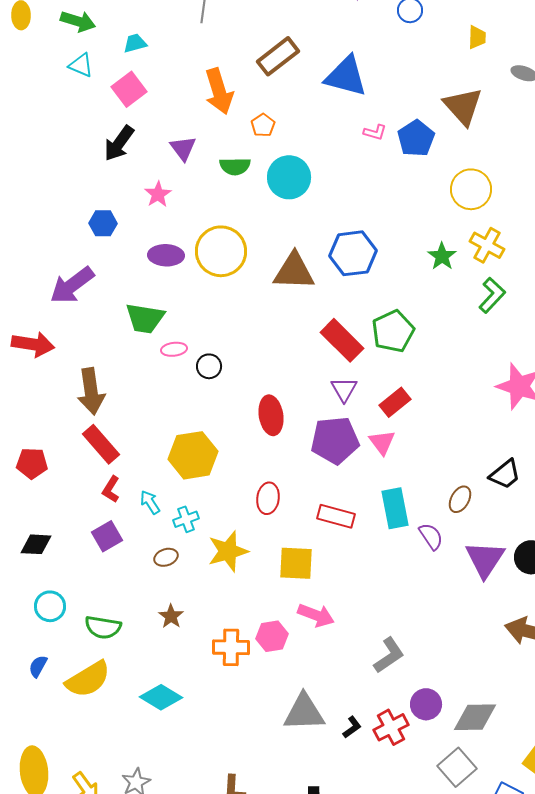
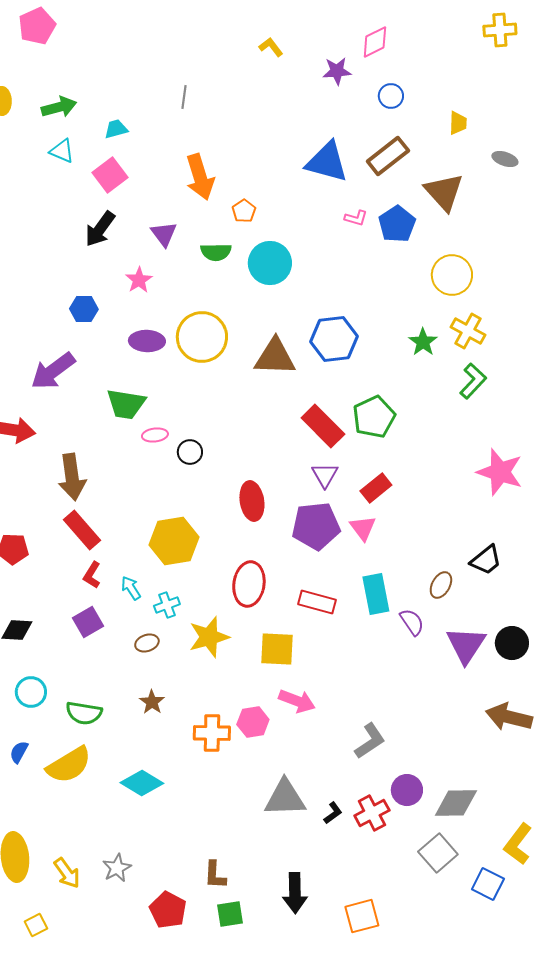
green arrow: (78, 21) -> (59, 107), turned -32
brown rectangle: (278, 56) -> (388, 156), moved
red ellipse: (268, 498) -> (249, 584), size x1.4

